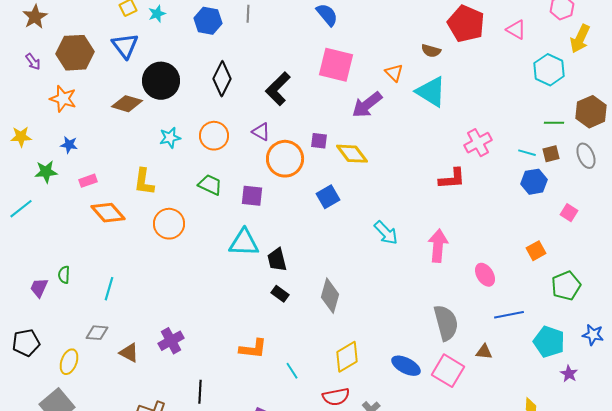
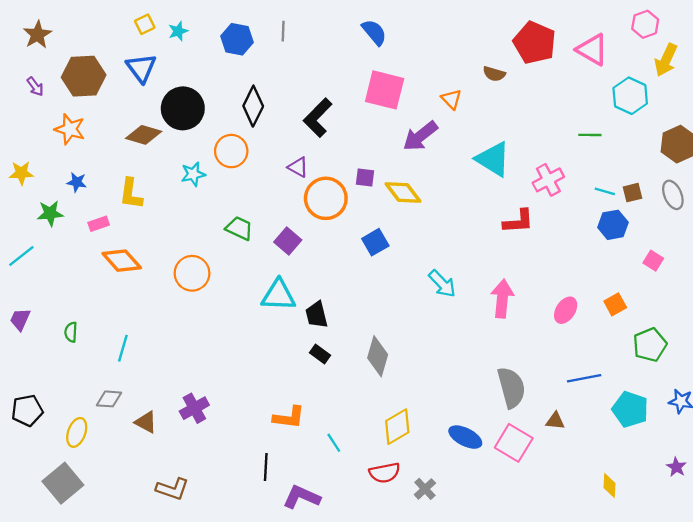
pink triangle: (516, 30) -> (592, 50), size x1.4
cyan triangle: (431, 92) -> (493, 159), moved
green line: (554, 123) -> (590, 135), moved
orange circle: (214, 136) -> (231, 151), moved
yellow L-shape: (144, 182) -> (131, 194), moved
purple square: (252, 196) -> (288, 241), turned 35
pink ellipse: (485, 275) -> (566, 310), moved, turned 65
purple trapezoid: (39, 288) -> (20, 319), moved
purple star: (569, 374) -> (676, 467), moved
black line: (200, 392) -> (266, 467), moved

